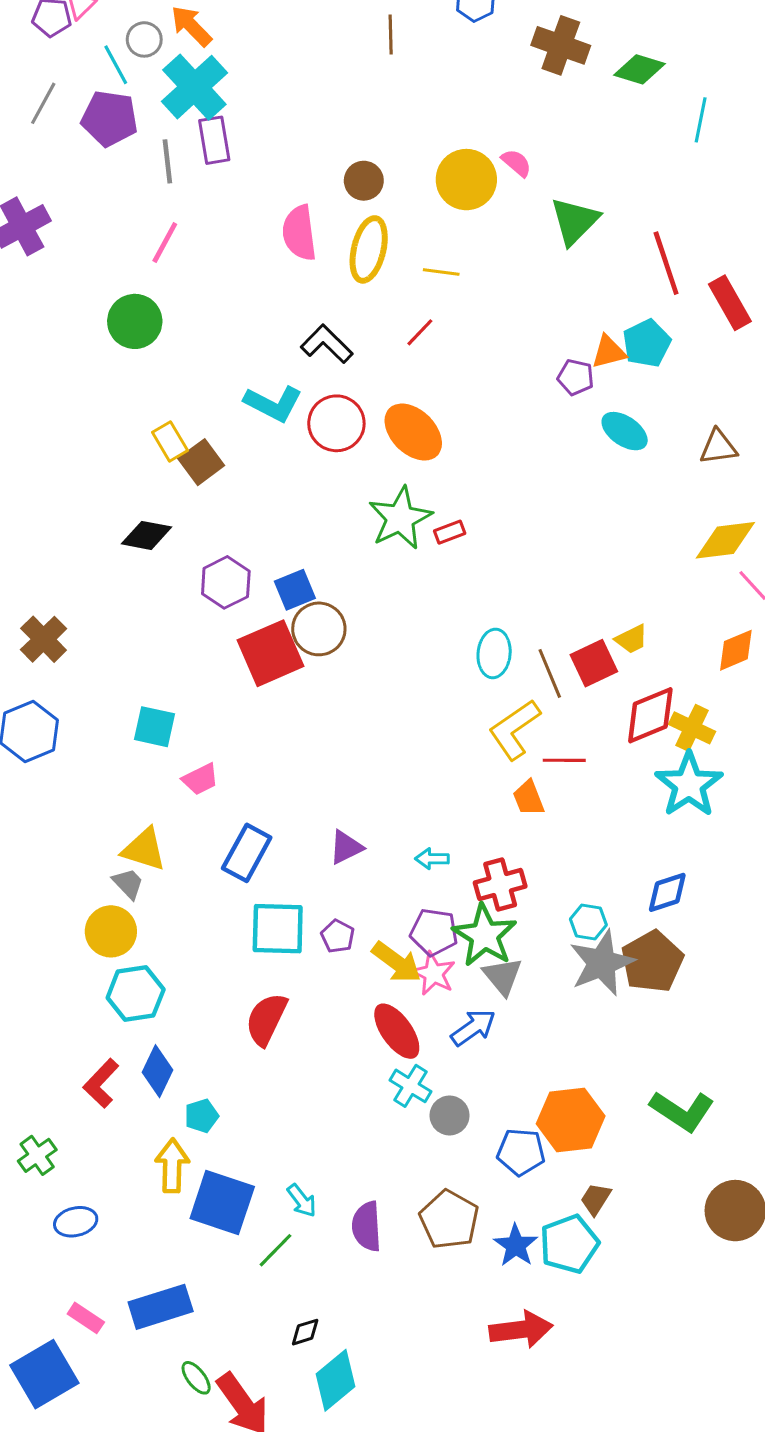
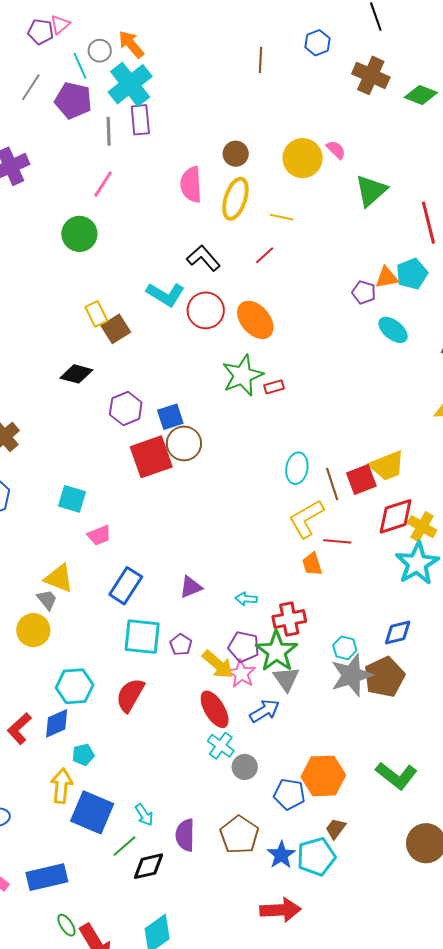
yellow trapezoid: (631, 639) -> (387, 466), size x1.6
cyan hexagon: (136, 994) -> (75, 686), moved
blue diamond: (157, 1071) -> (57, 723), turned 36
black diamond: (305, 1332) -> (149, 866), moved, size x1.6

